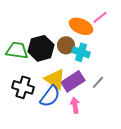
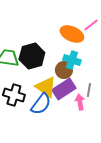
brown circle: (66, 45) -> (64, 70), moved
gray line: (98, 82) -> (89, 90), turned -32
pink arrow: (75, 105) -> (80, 102), moved

